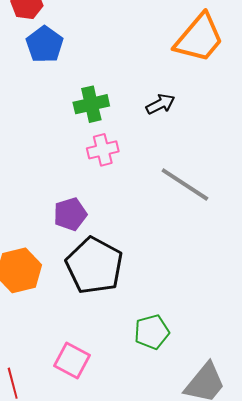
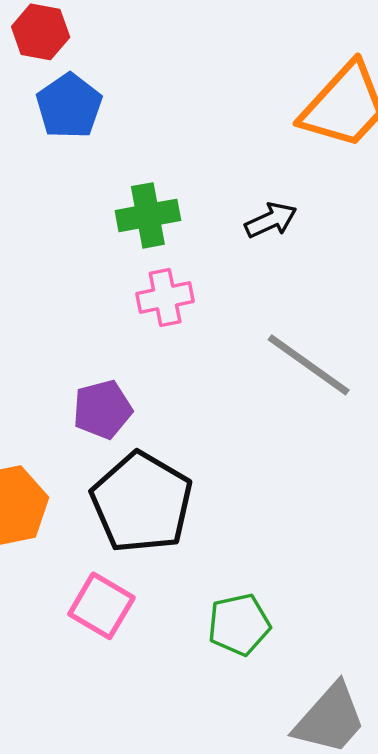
pink square: (72, 360) -> (101, 606), moved

